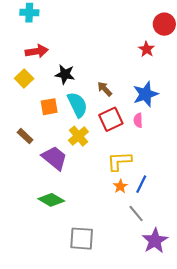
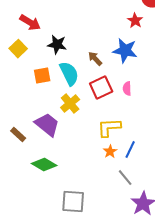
red arrow: (37, 51) -> (30, 23), turned 40
blue star: (145, 94) -> (125, 51), moved, turned 30
brown rectangle: (25, 136) -> (18, 135), moved

